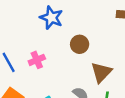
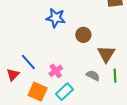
pink cross: (37, 60) -> (56, 71), moved

